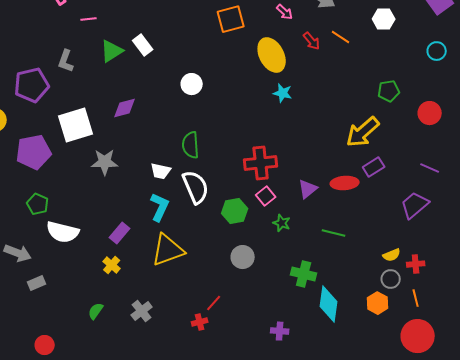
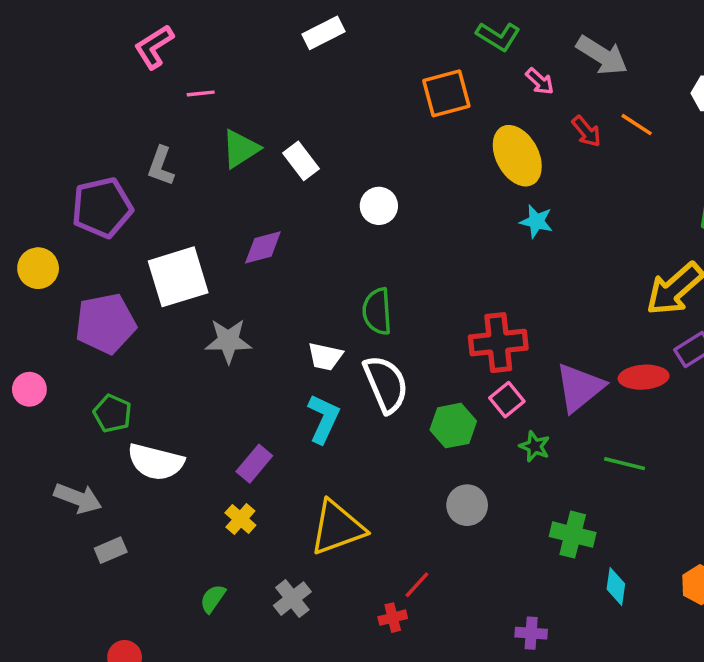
white rectangle: (143, 45) -> (301, 161), moved
purple triangle: (308, 189) -> (580, 388), size x1.5
yellow triangle: (168, 250) -> (337, 528), moved
cyan diamond: (329, 304) -> (616, 586), size x0.6

